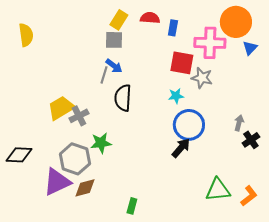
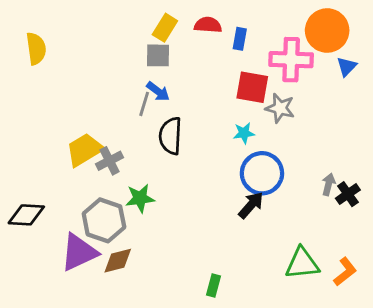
gray arrow: (239, 123) -> (329, 184), moved
green rectangle: (132, 206) -> (213, 286), moved

